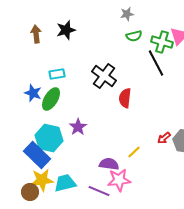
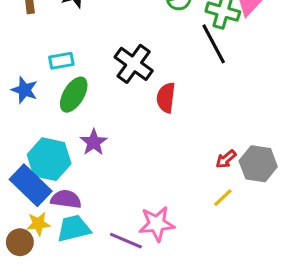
green ellipse: (51, 99) -> (74, 95), moved
yellow line: (134, 152) -> (223, 198), moved
purple semicircle: (109, 164) -> (66, 199), moved
yellow star: (42, 180) -> (38, 224), size x0.7

